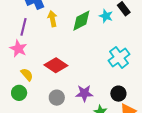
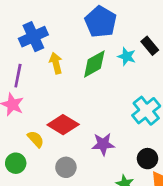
yellow semicircle: (27, 75) -> (36, 139), moved
purple star: (84, 93) -> (103, 144), moved

